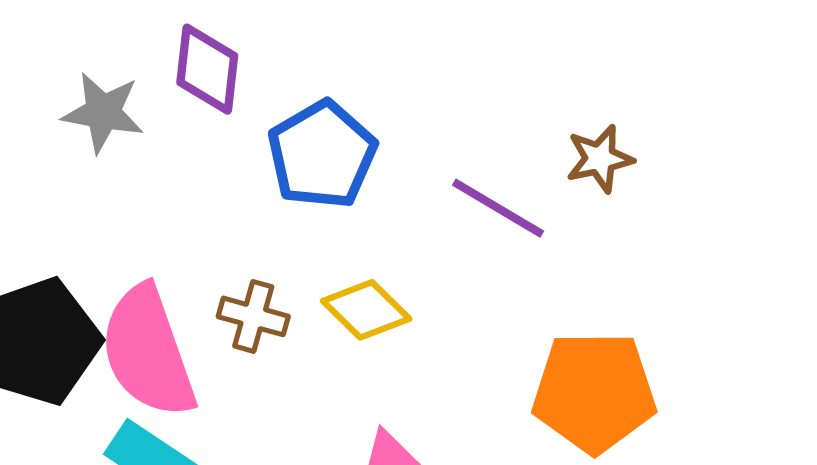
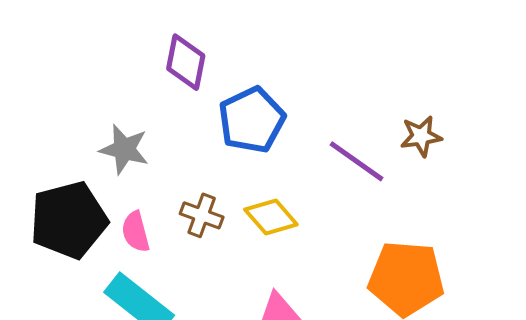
gray star: (103, 112) -> (124, 149), moved
pink semicircle: (148, 352) -> (136, 232), size x0.5

